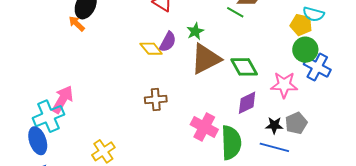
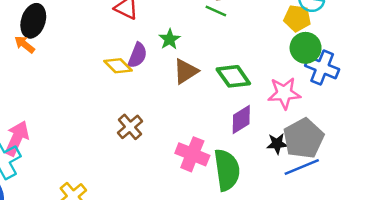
brown triangle: (206, 59) -> (186, 71), size x0.7
brown cross: (156, 100) -> (130, 127), turned -30
gray pentagon: (296, 123) -> (303, 138), size x1.5
blue line: (274, 147) -> (302, 167), moved, turned -32

